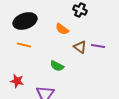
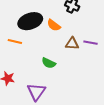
black ellipse: (25, 21) -> (30, 21), moved
brown triangle: (80, 47) -> (72, 44), turned -32

